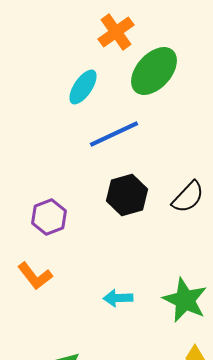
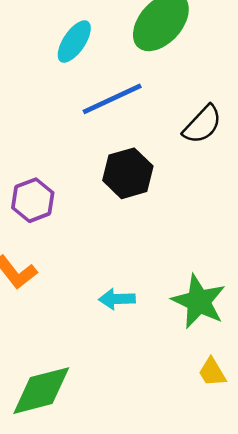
black semicircle: (188, 197) -> (202, 125), moved

